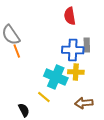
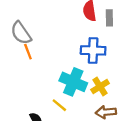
gray rectangle: (87, 45) -> (109, 18), moved
yellow cross: (76, 72) -> (100, 87), moved, turned -35

